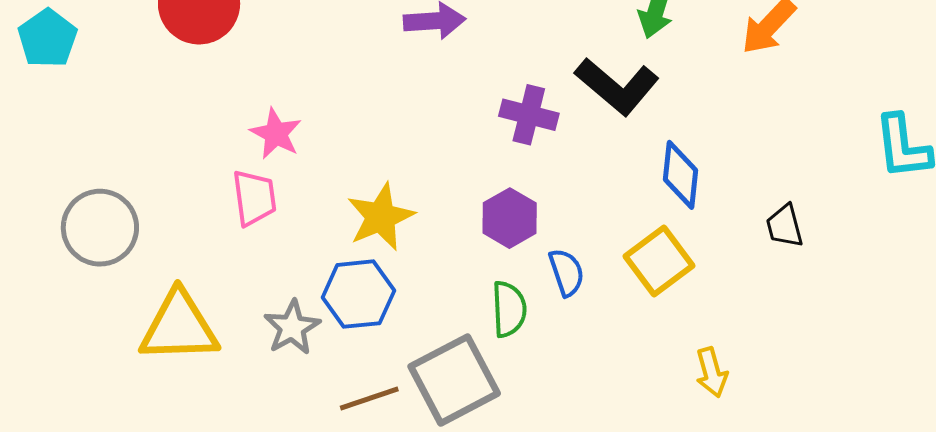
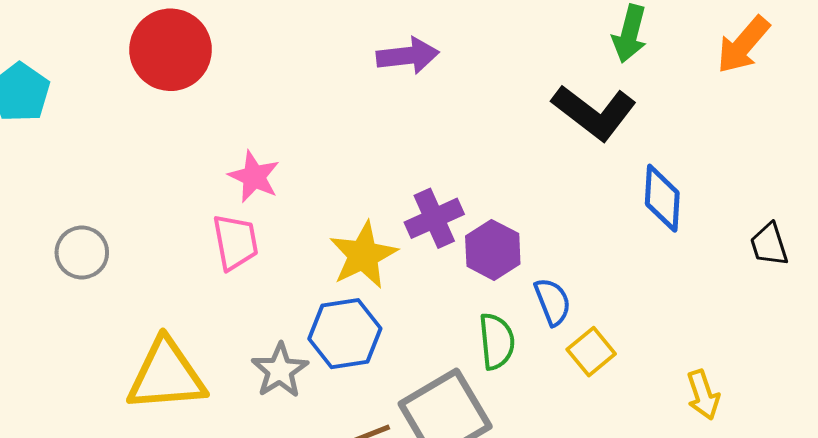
purple cross: (529, 115) -> (434, 218), moved, turned -36
gray circle: (100, 228) -> (82, 253), moved, size x0.7
yellow square: (659, 261) -> (591, 352), moved, size x0.7

